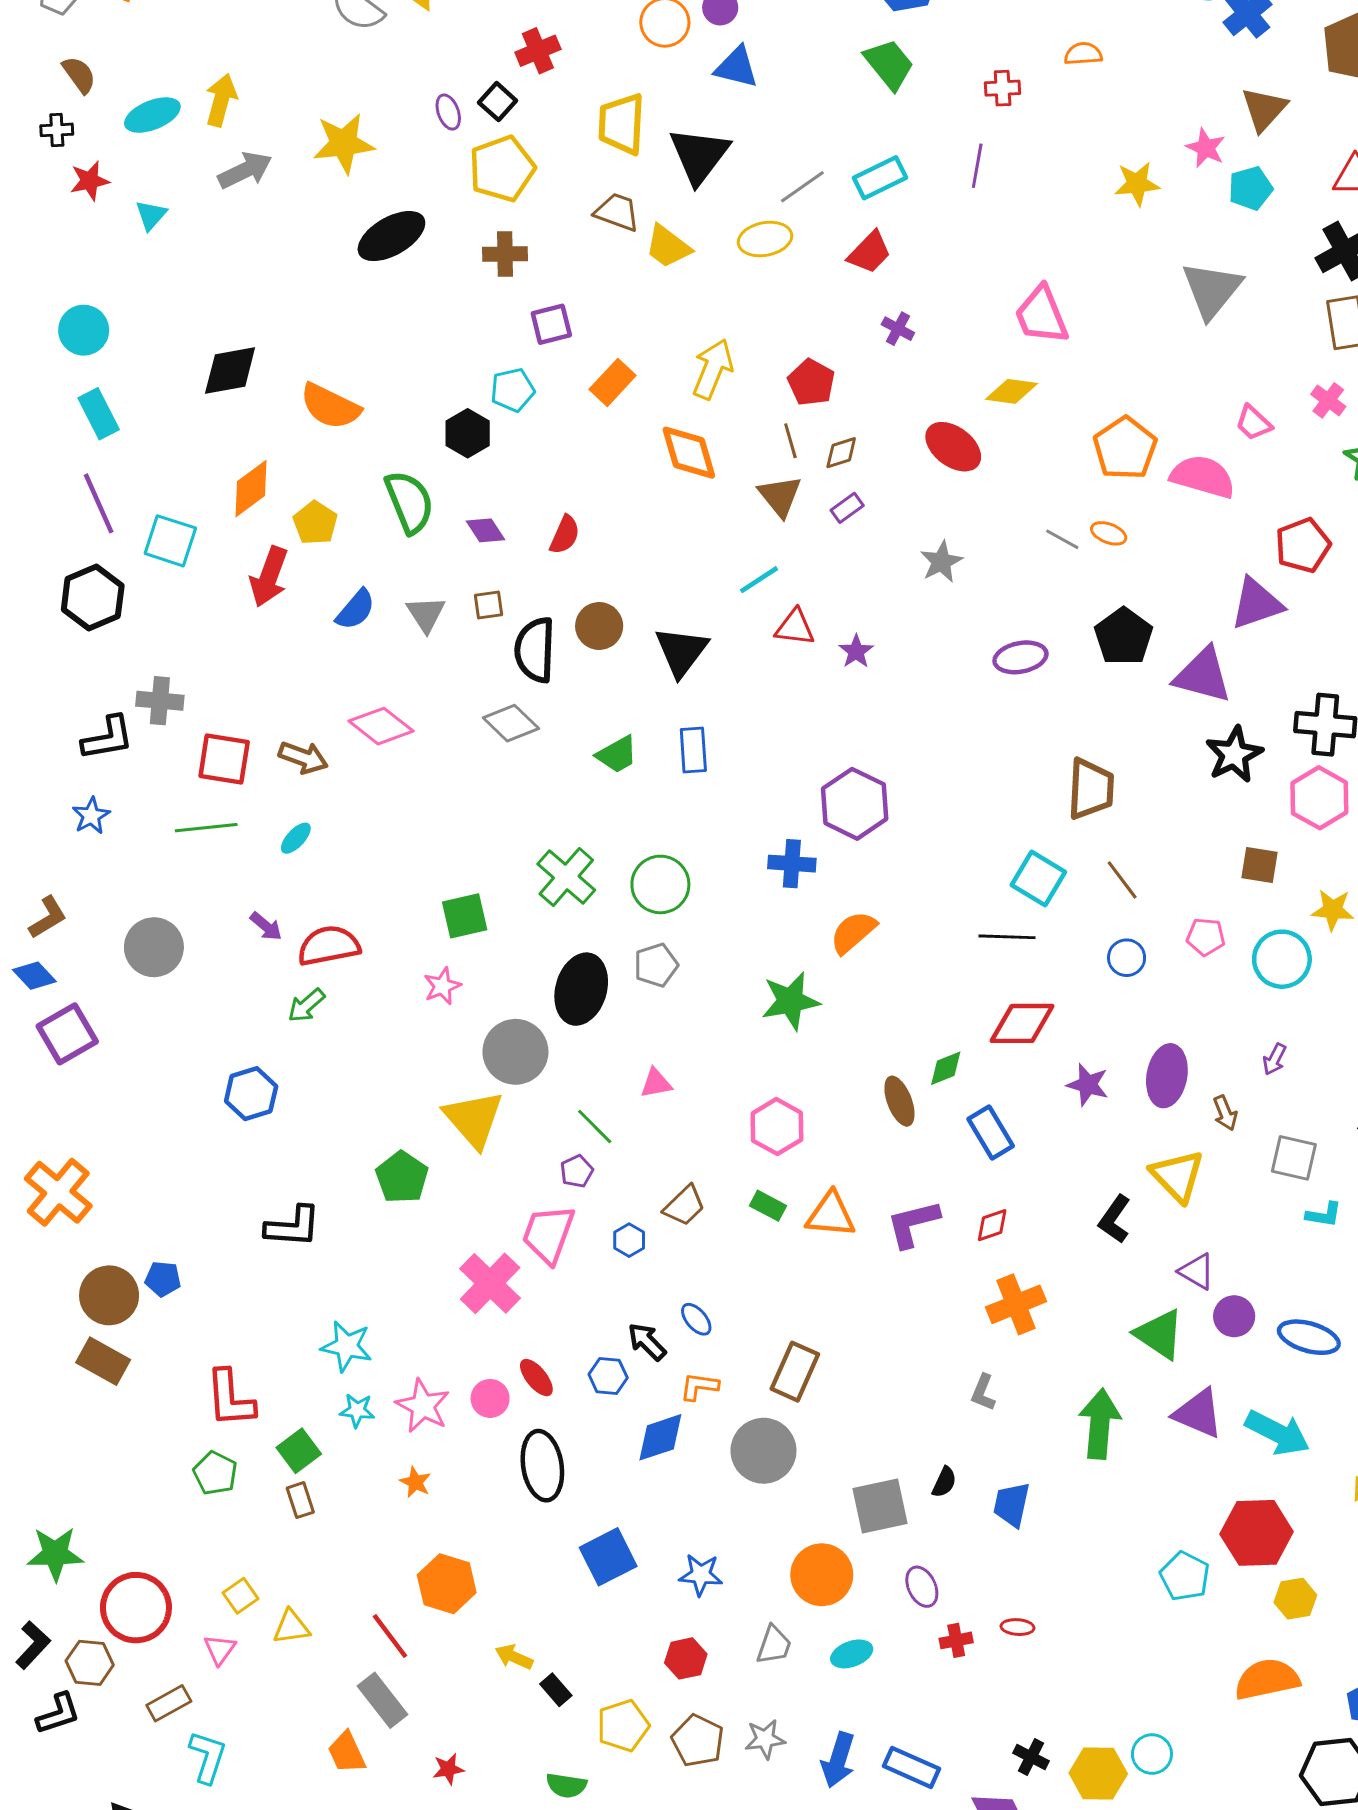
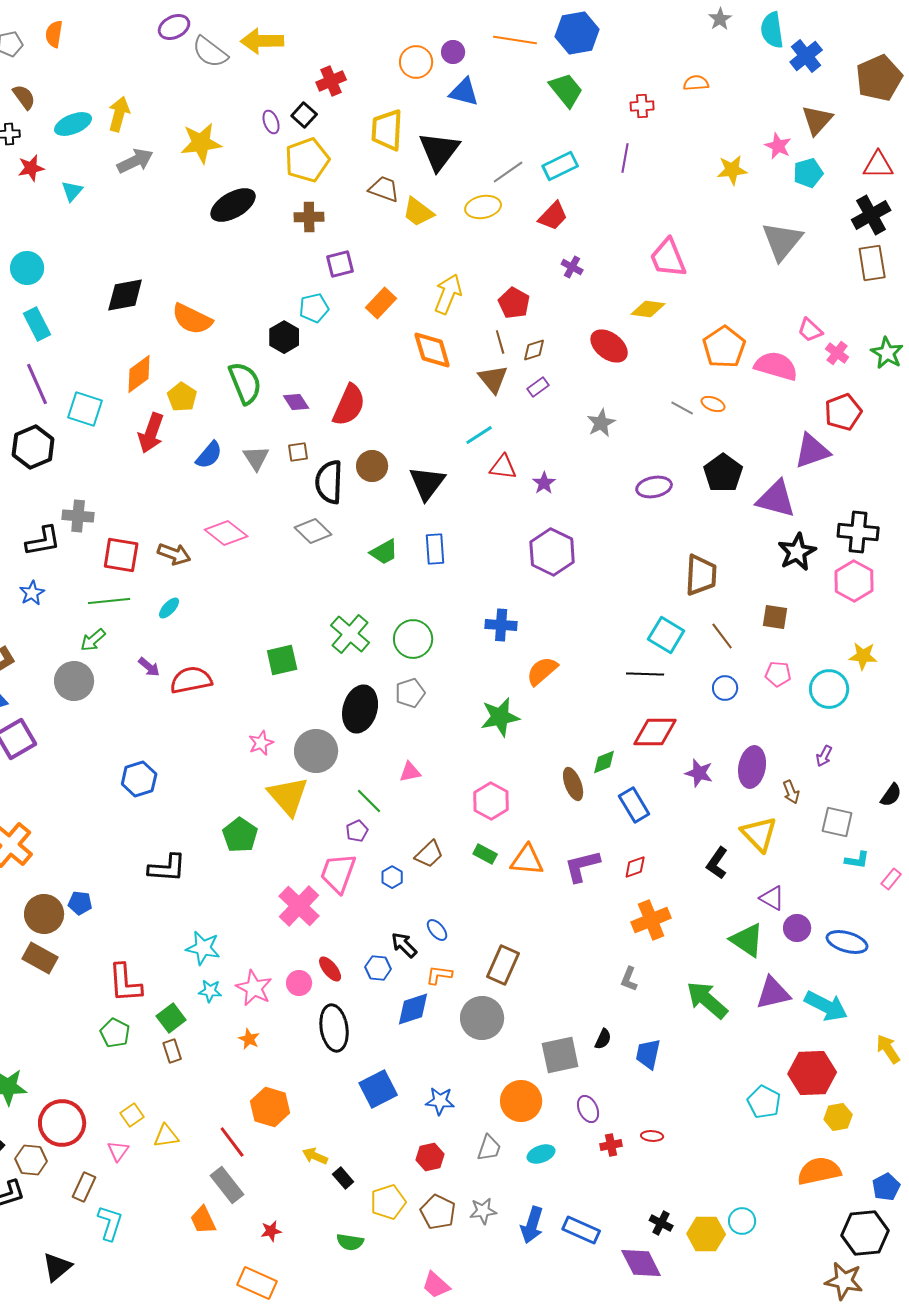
pink cross: (1328, 400) -> (837, 353), moved
red semicircle: (565, 535) -> (349, 405), size x1.6
purple hexagon: (855, 804) -> (552, 552), moved
brown square: (1260, 865) -> (775, 617), moved
pink star: (442, 986) -> (261, 743), moved
green arrow: (306, 1005) -> (93, 640), moved
purple triangle: (1198, 1413) -> (773, 993), turned -36
green arrow: (1100, 1424) -> (707, 1000), turned -54
brown rectangle: (169, 1703) -> (84, 1187), turned -36

